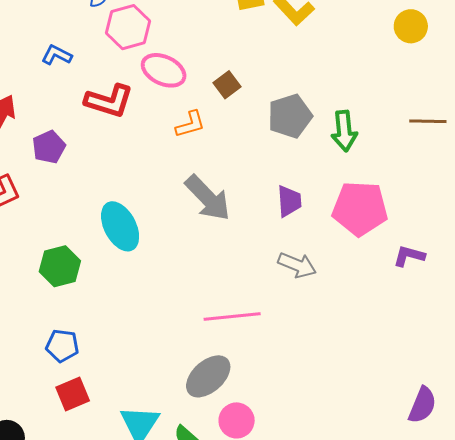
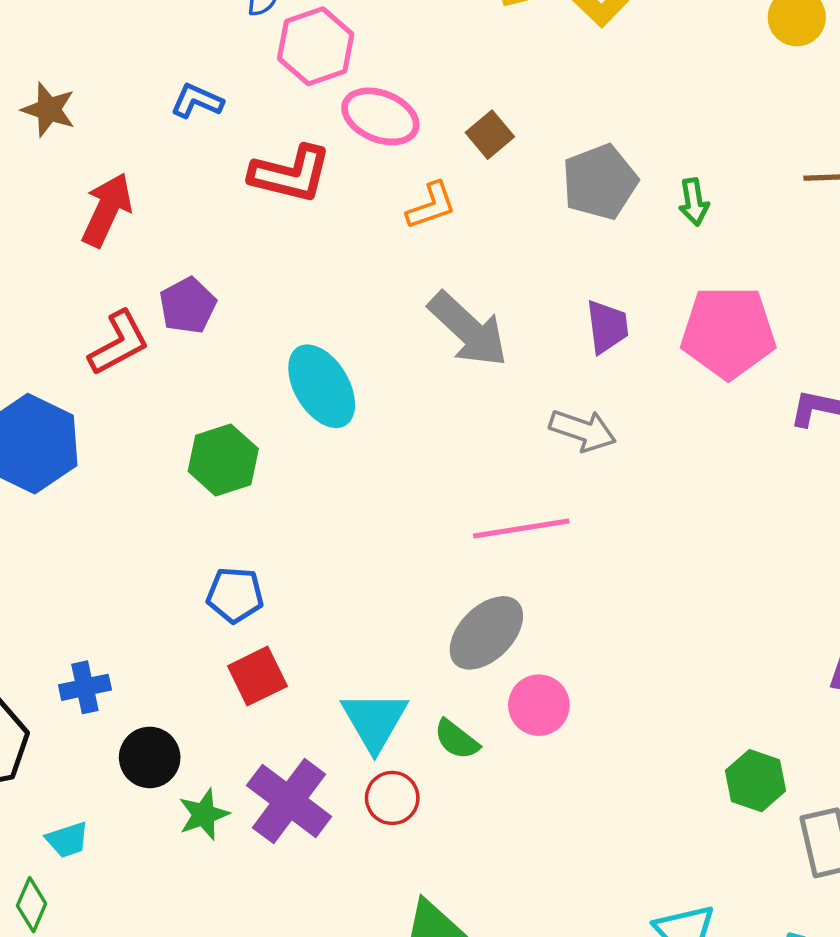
green arrow: (344, 131) -> (694, 202), size x0.7
purple pentagon: (49, 147) -> (188, 306), moved
gray arrow: (297, 265) -> (583, 430), moved

